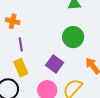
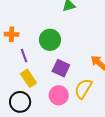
green circle: (73, 37) -> (50, 40), moved

